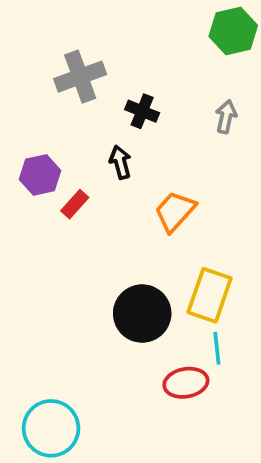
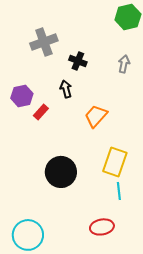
black circle: (142, 314) -> (61, 172), moved
red ellipse: (186, 383) -> (102, 227), moved

